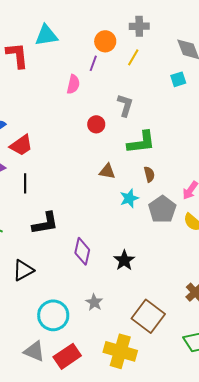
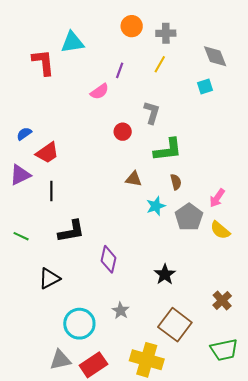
orange circle: (105, 41) -> (132, 26), moved
pink semicircle: (73, 84) -> (100, 91), turned 42
black star: (124, 260) -> (165, 274), moved
gray triangle: (34, 351) -> (60, 360), turned -35

